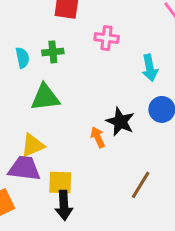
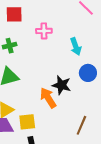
orange arrow: (98, 137) -> (48, 98), size x1.5
yellow square: (60, 183) -> (27, 122), moved

